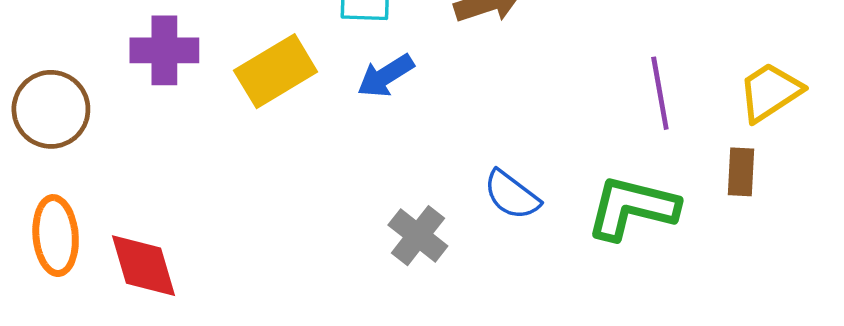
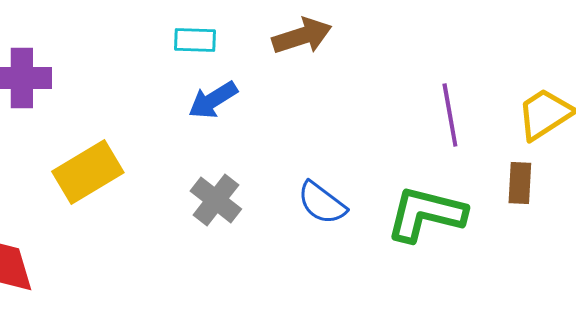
yellow rectangle: (276, 71) -> (88, 172), moved
gray cross: (418, 236) -> (216, 200), moved

